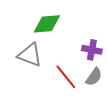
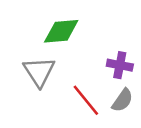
gray triangle: (30, 55) -> (39, 72), turned 36

